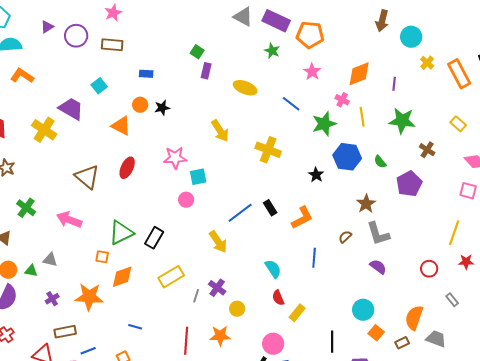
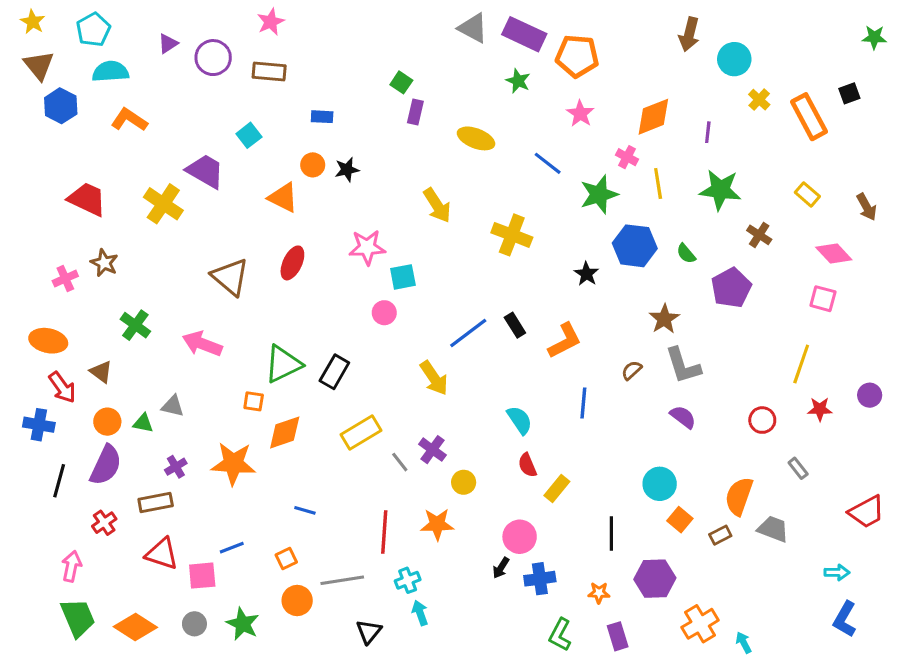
gray line: (196, 296) -> (400, 462), turned -56
brown rectangle: (65, 332) -> (156, 502), moved

